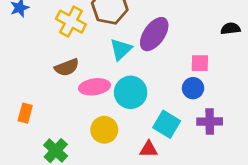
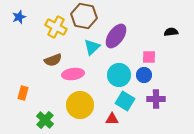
cyan circle: (131, 92) -> (119, 75), moved
yellow circle: (104, 130) -> (80, 105), size x1.4

